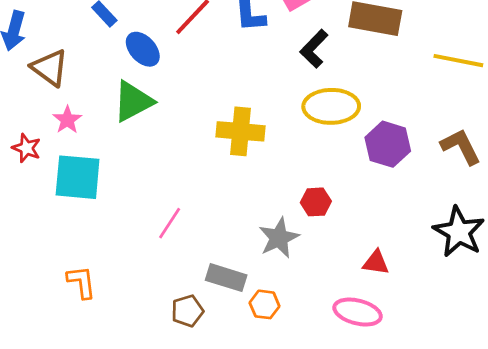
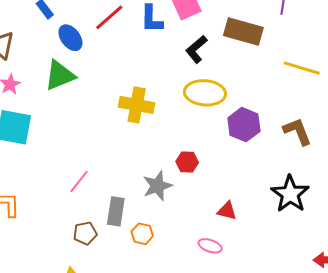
pink line: (170, 223) -> (79, 181), moved
gray rectangle: (226, 278) -> (116, 211), turned 76
pink ellipse: (358, 312) -> (210, 246), size x0.7

